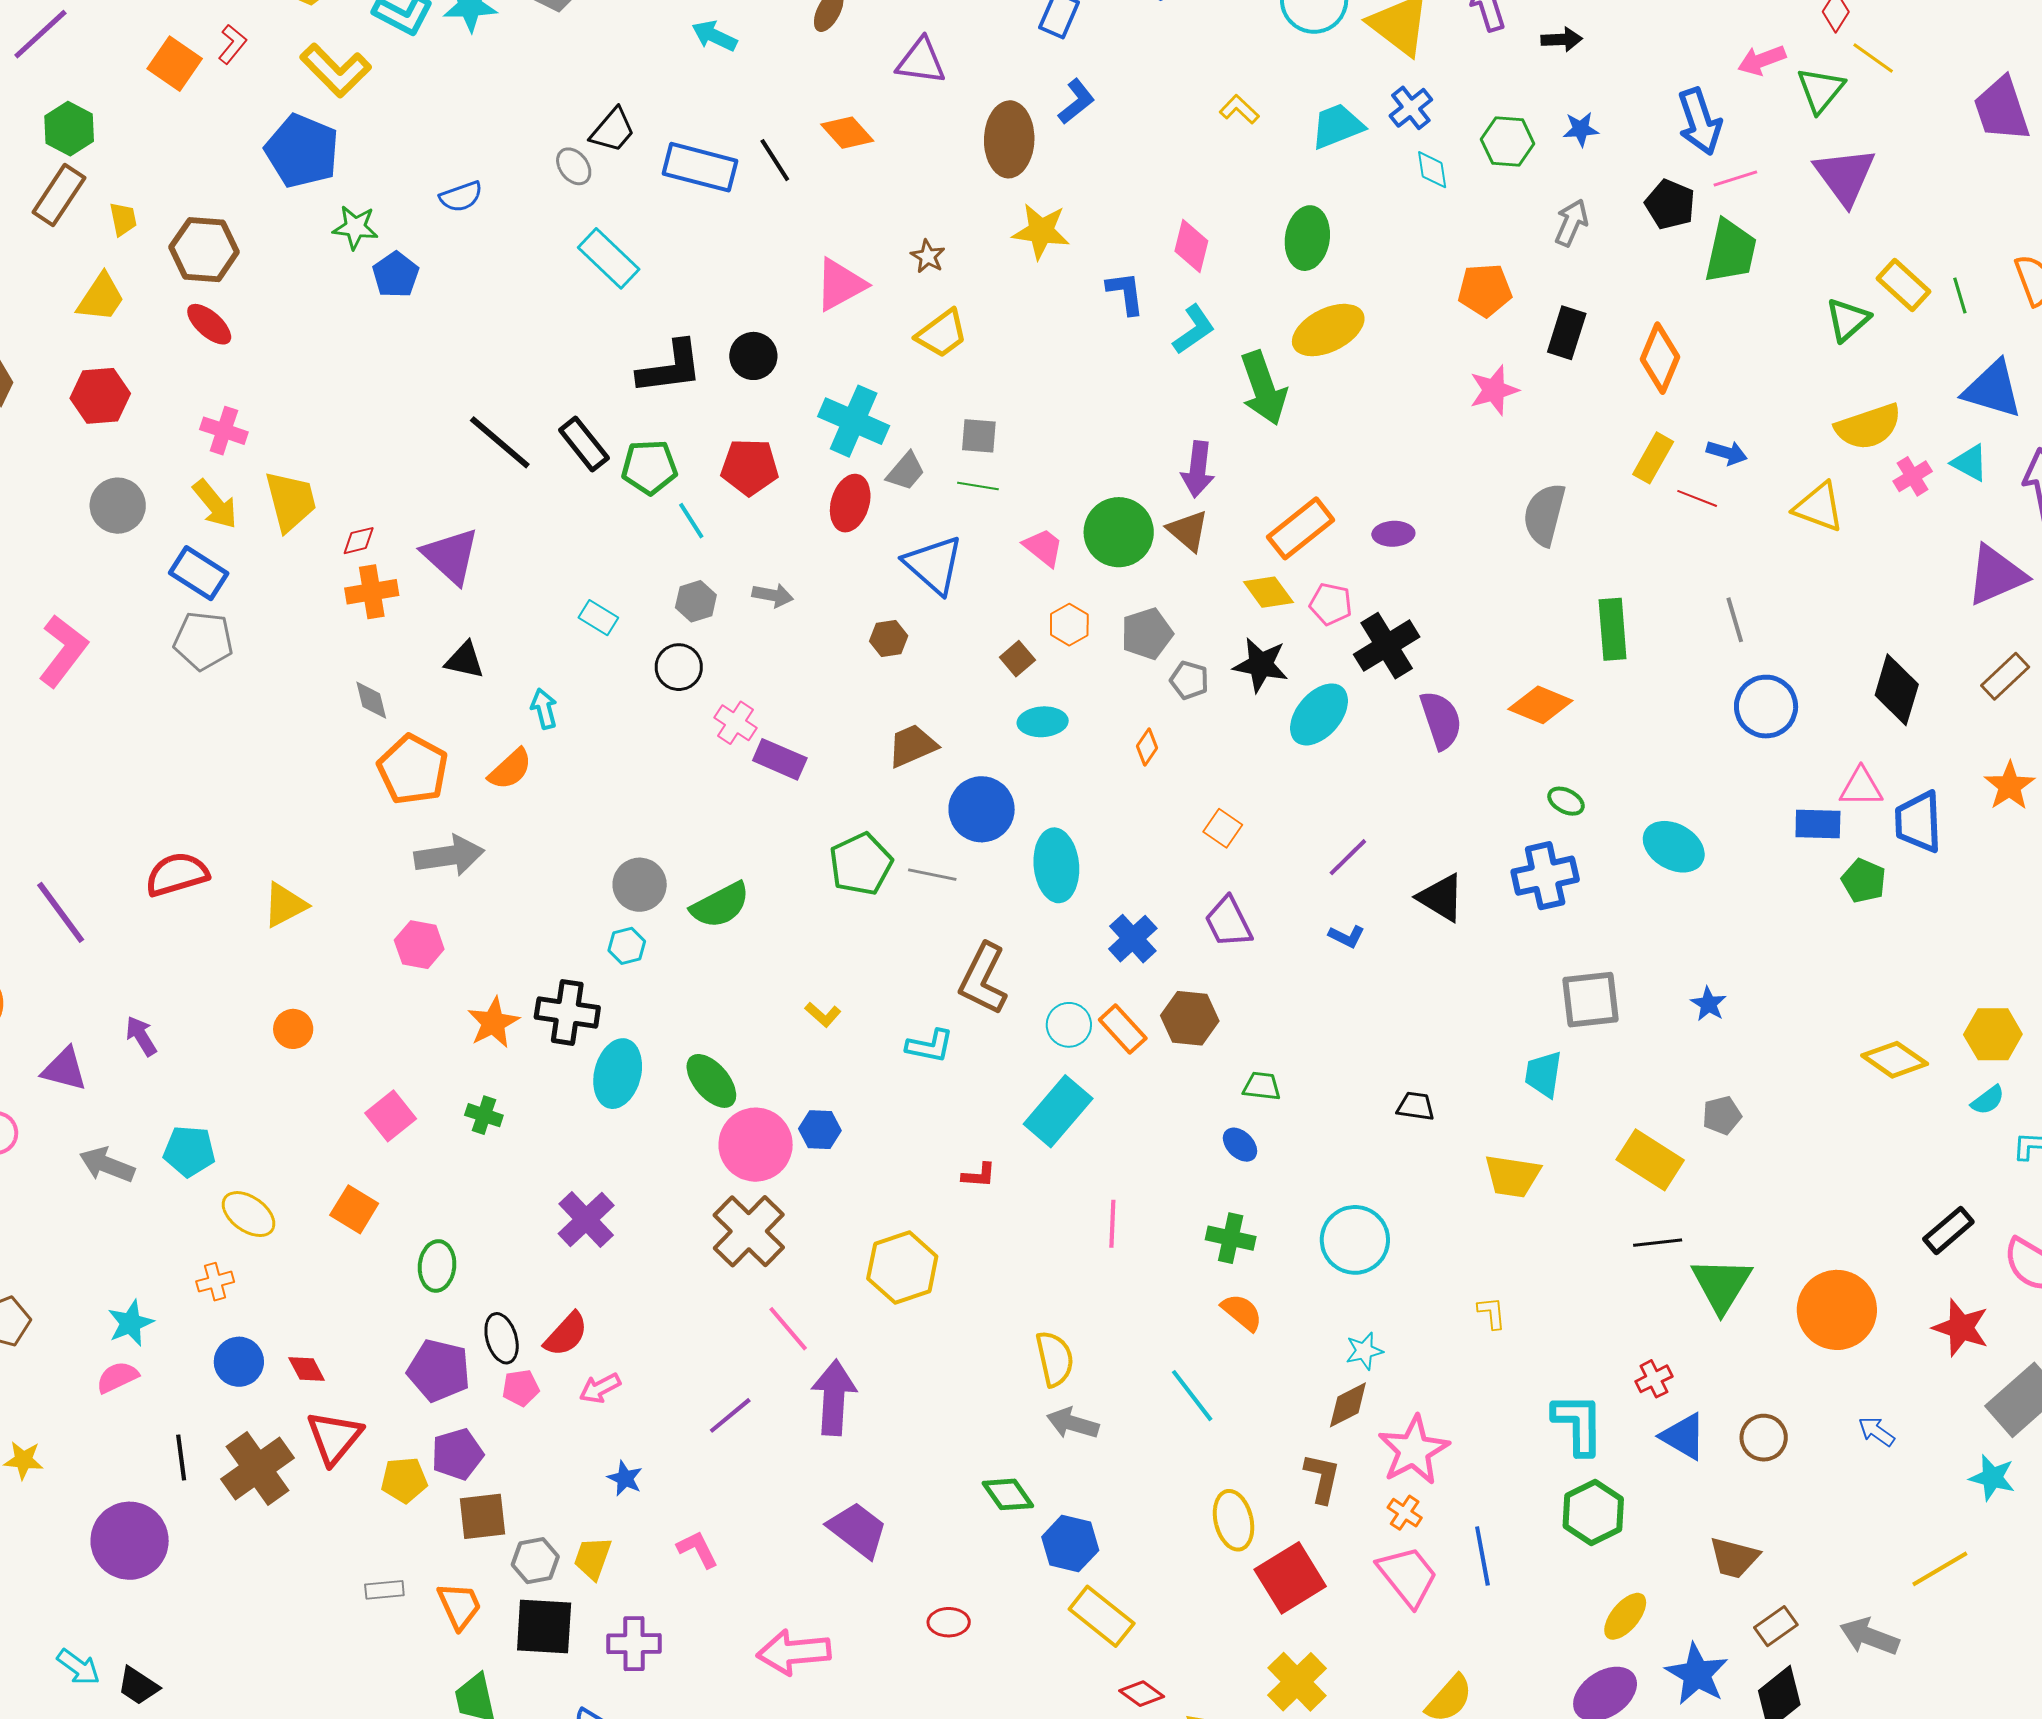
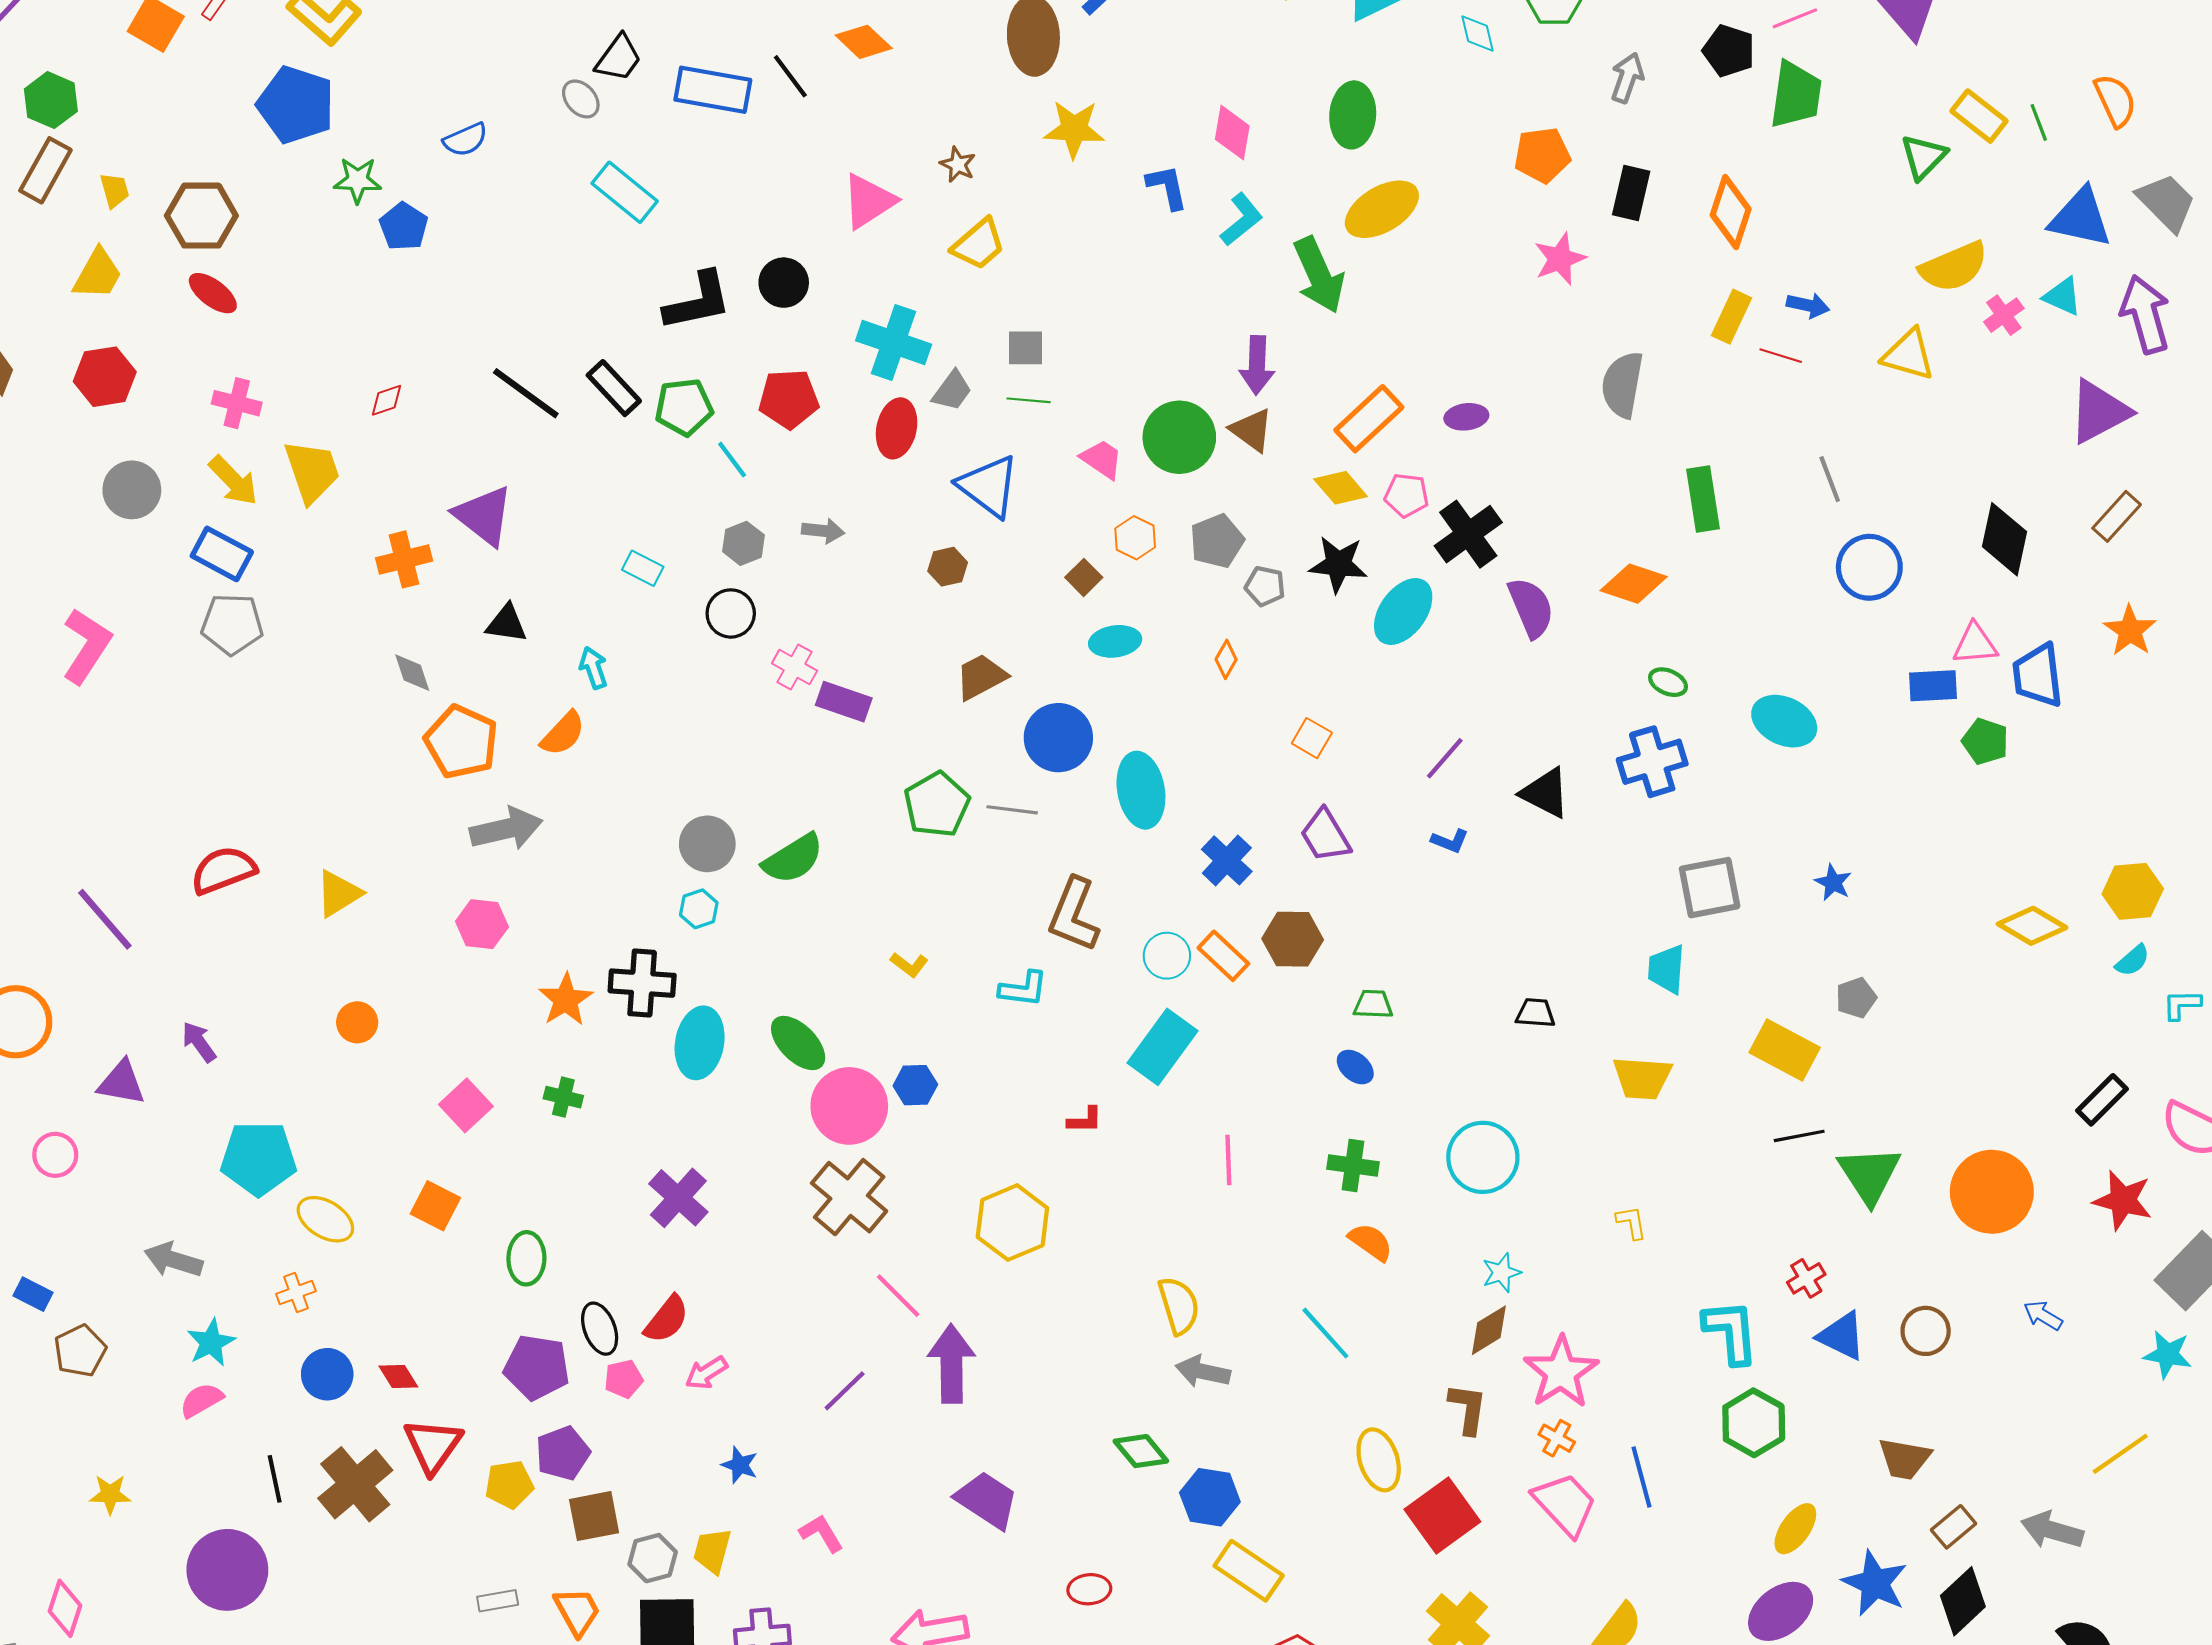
red diamond: (359, 541) -> (387, 400), moved
cyan pentagon: (189, 1151) -> (258, 1158), size x1.4
gray arrow: (107, 1165) -> (173, 1260), moved

